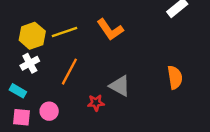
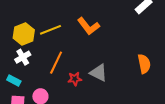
red star: (96, 103) -> (75, 79), moved

